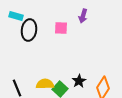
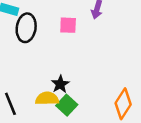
black star: (79, 81) -> (60, 84), moved

